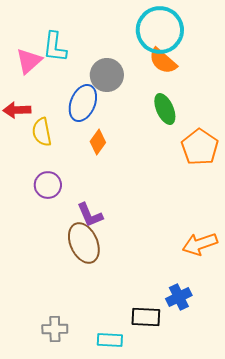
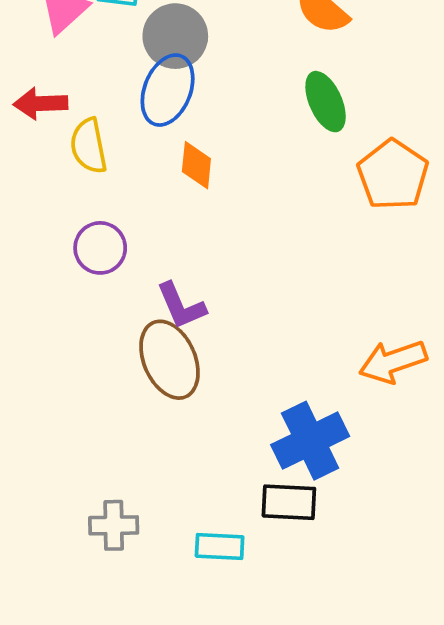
gray circle: (107, 75) -> (175, 36), moved
orange diamond: (98, 142) -> (196, 165), turned -30
blue cross: (179, 297) -> (310, 441), moved, size x1.5

